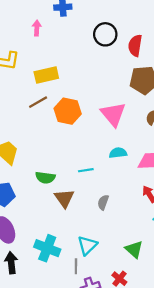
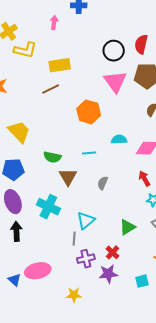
black circle: (105, 34) -> (114, 51), moved
orange hexagon: (68, 111) -> (89, 112), moved
pink triangle: (113, 114) -> (115, 82), moved
cyan cross: (47, 248) -> (48, 207), moved
green triangle: (134, 249) -> (127, 227), turned 42

